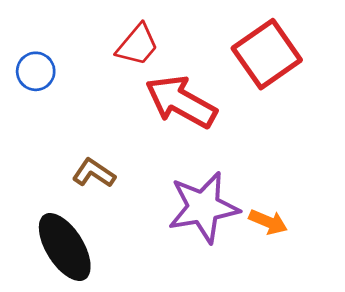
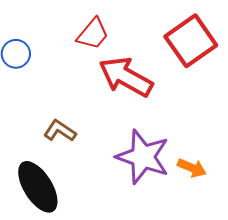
purple star: (203, 207) -> (143, 157), turned 30

